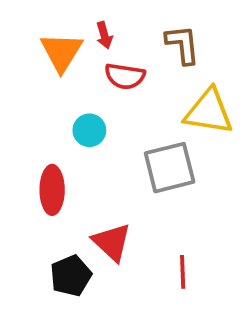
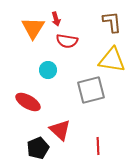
brown L-shape: (183, 45) -> (112, 22), moved
red ellipse: (52, 190) -> (28, 102), turned -60

